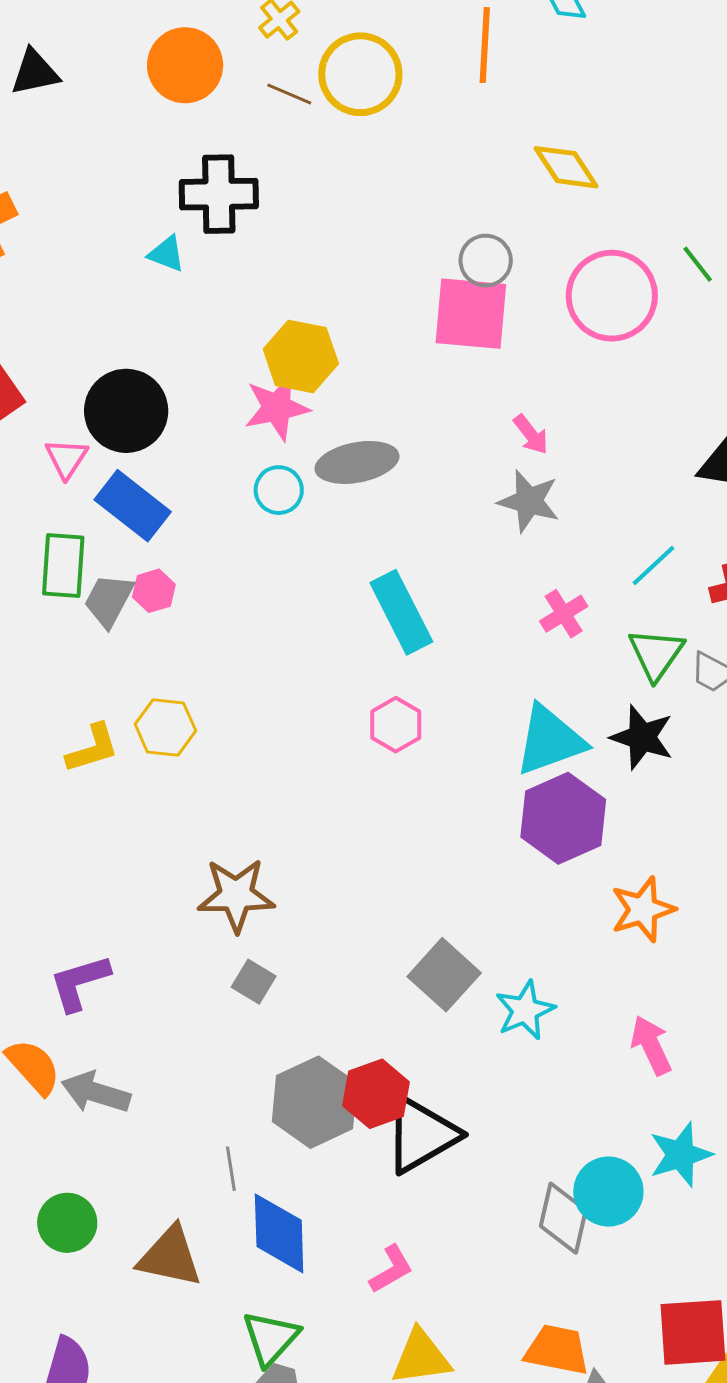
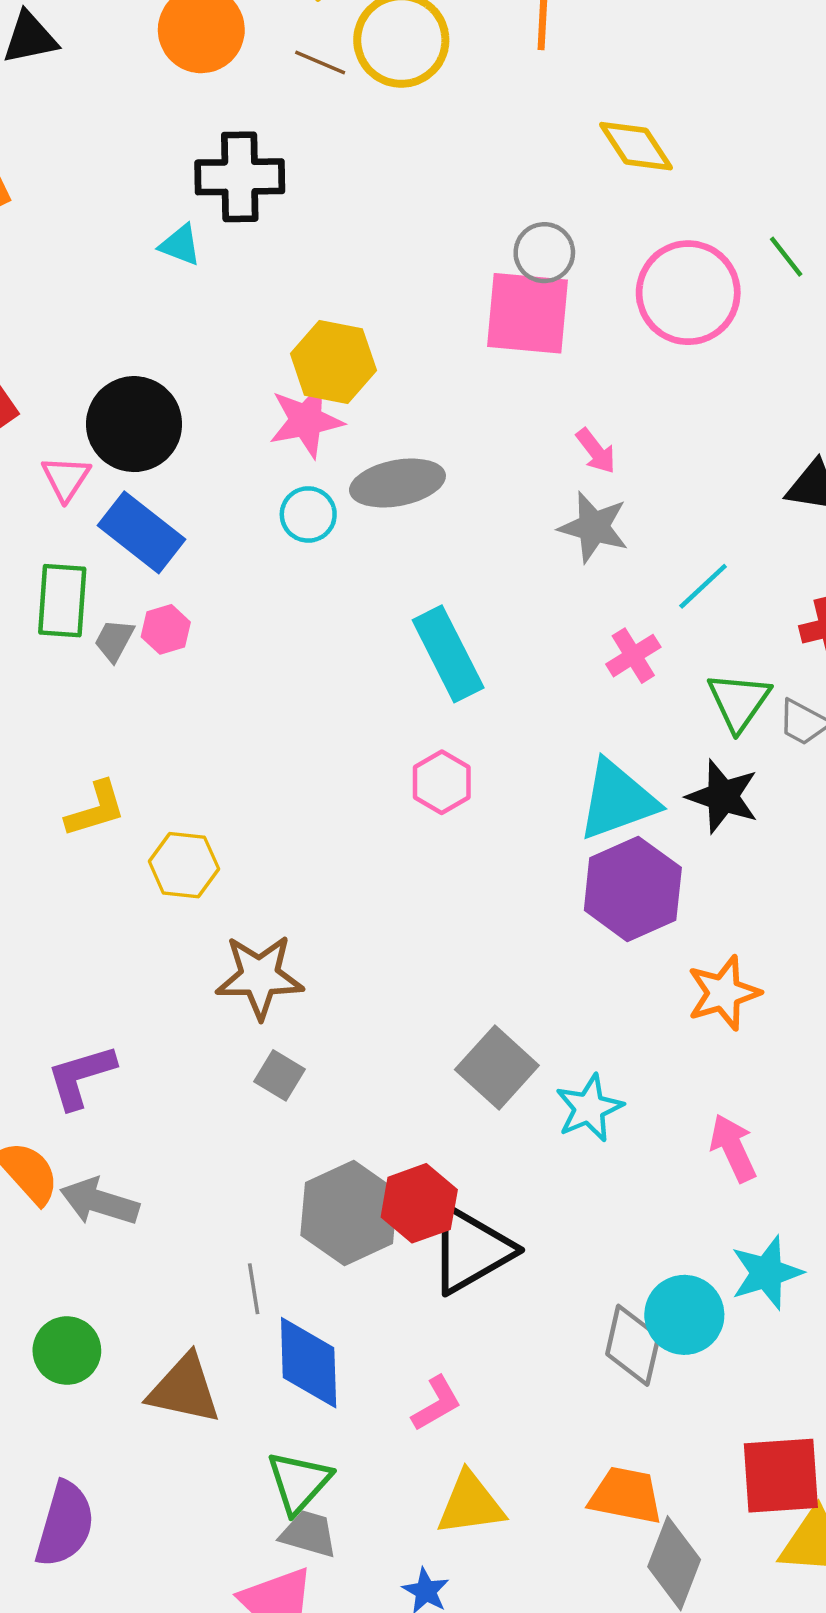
cyan line: (654, 566) -> (703, 586), moved
gray trapezoid: (109, 600) -> (114, 640), size x0.7
yellow hexagon: (165, 727) -> (184, 865), moved

